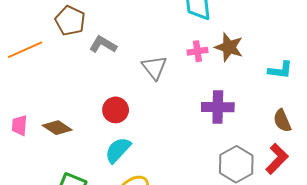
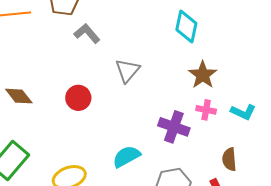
pink cross: (197, 51) -> (206, 110), moved
cyan semicircle: (118, 150) -> (126, 156), moved

